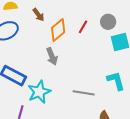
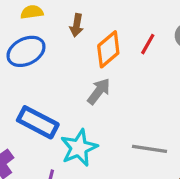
brown arrow: (38, 15) -> (77, 25), turned 48
gray arrow: (52, 56) -> (99, 91), turned -120

